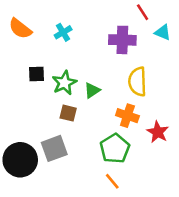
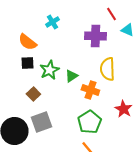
orange semicircle: (20, 29) -> (27, 42), moved
cyan cross: (63, 32) -> (52, 22), moved
brown square: (68, 113) -> (33, 94), moved, turned 32
orange cross: (127, 116) -> (90, 90), moved

